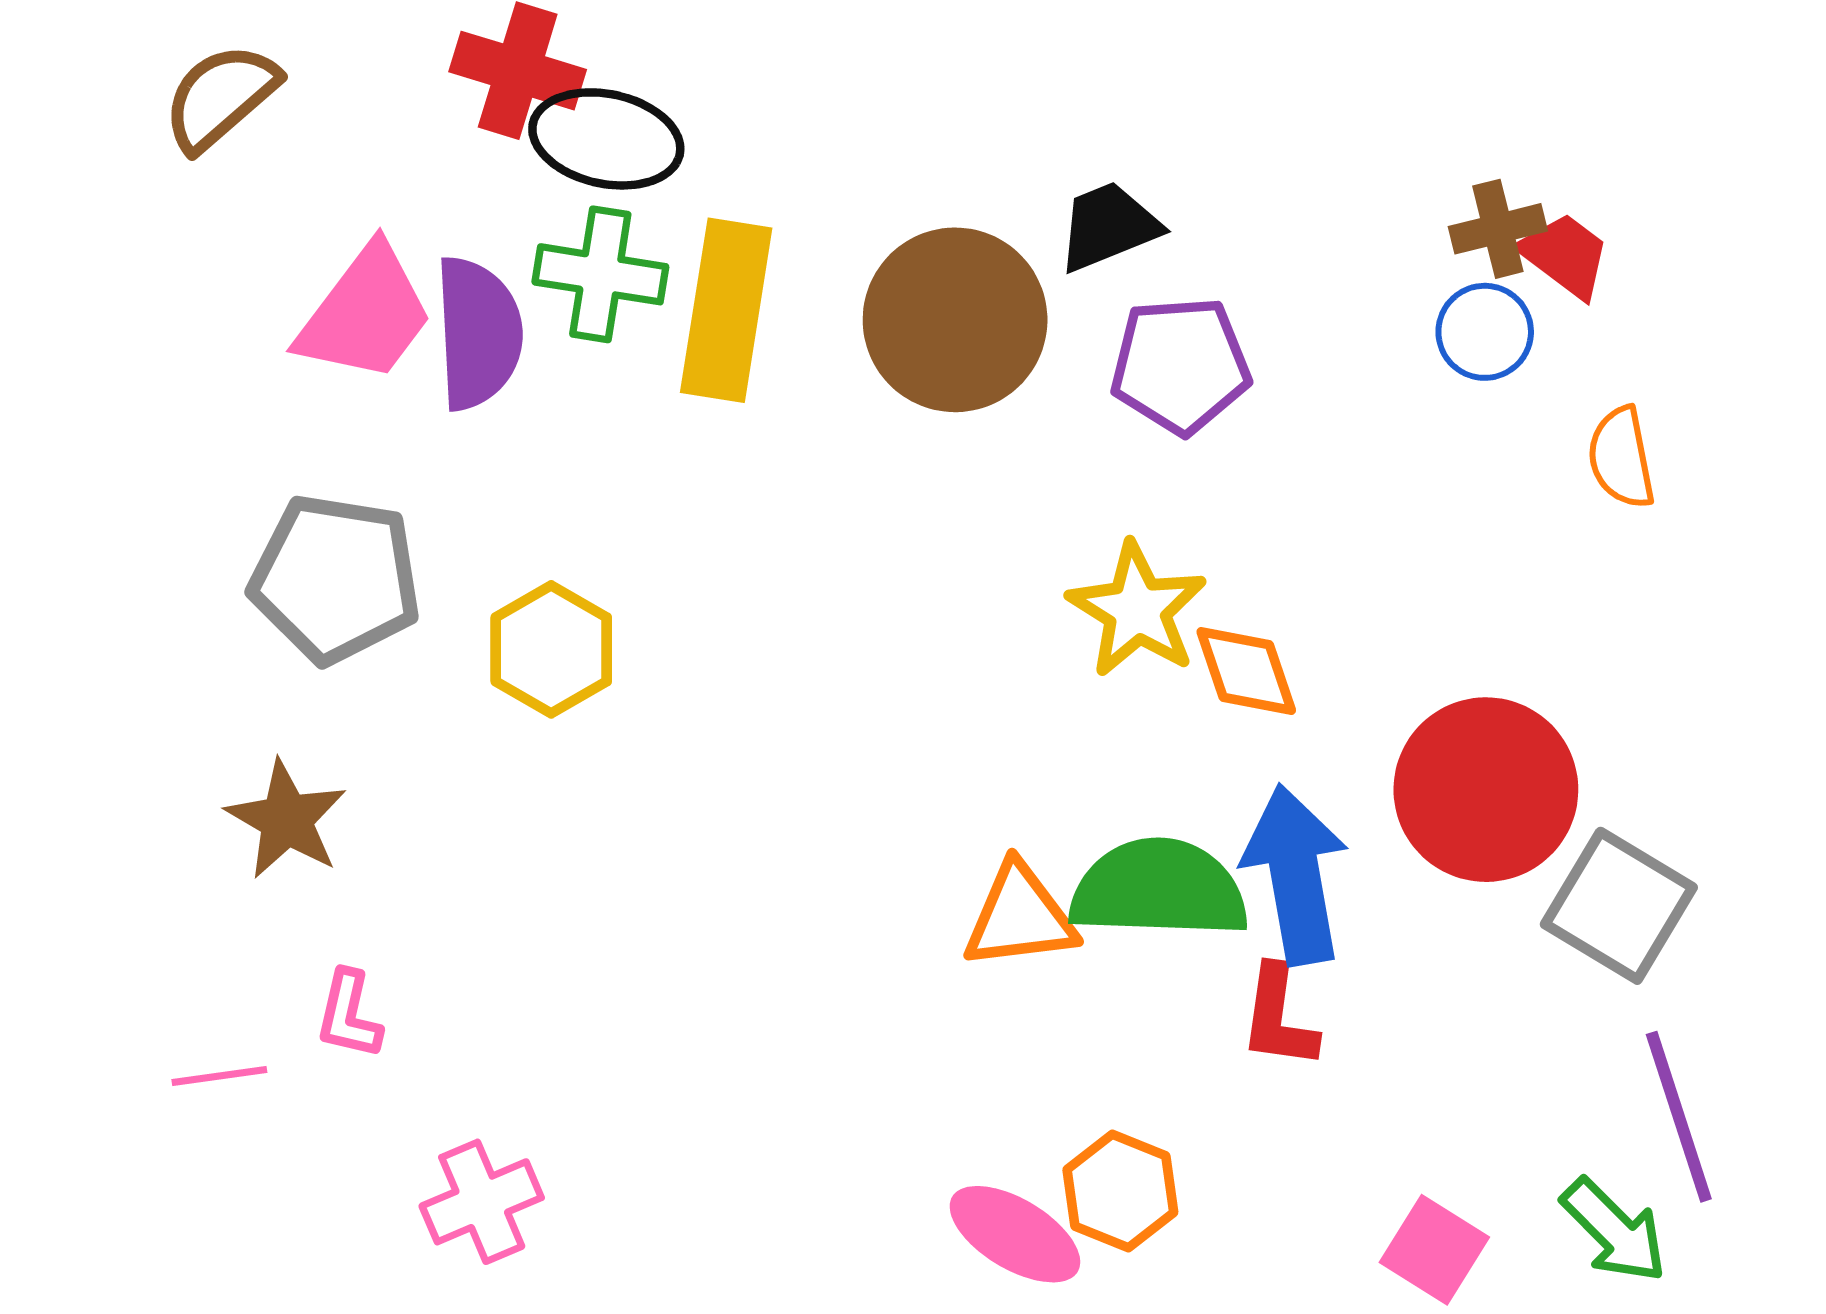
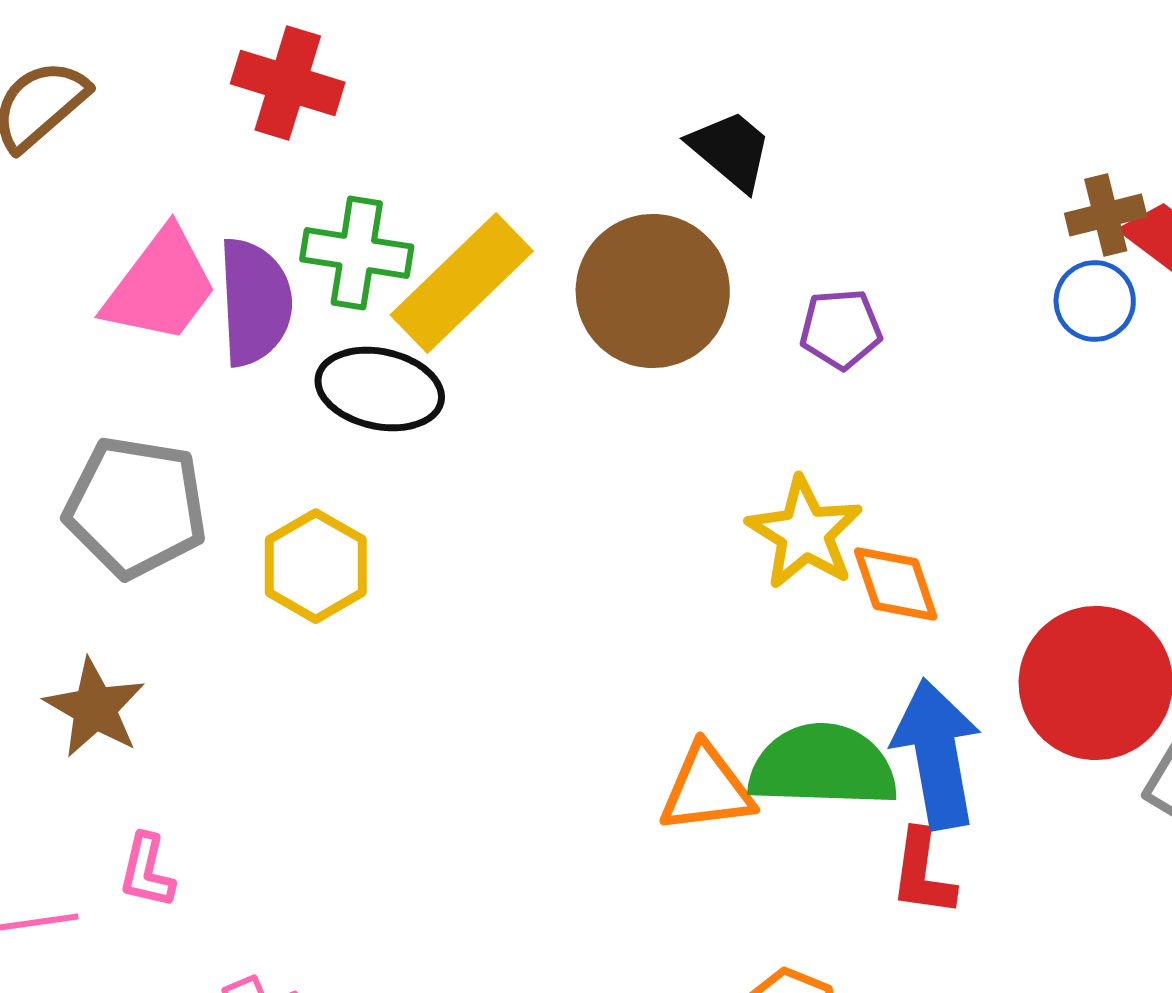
black ellipse: (606, 139) -> (380, 389), moved
black trapezoid: (1108, 226) -> (731, 150), moved, turned 62
yellow rectangle: (726, 310) -> (462, 283), turned 37
purple pentagon: (1180, 365) -> (841, 329), size x0.7

